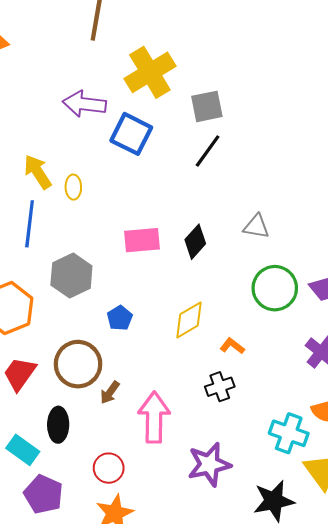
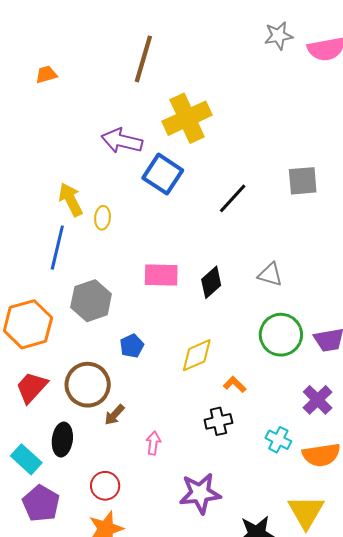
gray square: (207, 106) -> (303, 181), moved
pink arrow: (154, 417) -> (153, 443), size x0.5
cyan cross: (289, 433) -> (278, 440), moved, size x0.7

